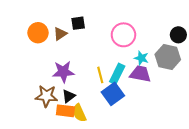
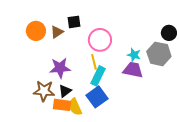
pink circle: (123, 35) -> (100, 40), moved
cyan rectangle: (117, 74) -> (98, 76), moved
yellow line: (100, 75) -> (94, 62), moved
blue square: (113, 94) -> (97, 97), moved

